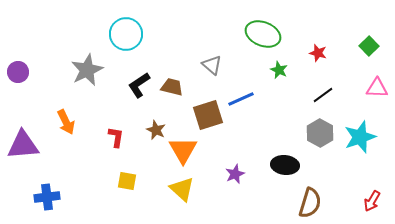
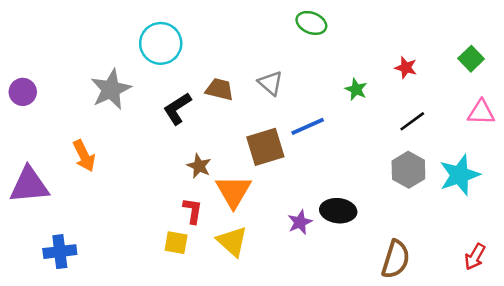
green ellipse: (263, 34) -> (311, 23), moved, size x0.7
brown trapezoid: (172, 87) -> (219, 89), moved
red L-shape: (116, 137) -> (193, 211), moved
black ellipse: (285, 165) -> (338, 211), moved
yellow square: (127, 181) -> (176, 243), moved

